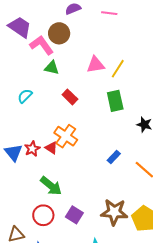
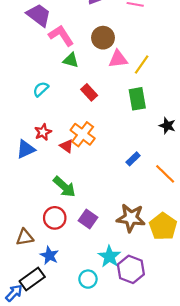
brown circle: (59, 33) -> (103, 38), moved
red star: (32, 149) -> (43, 132), moved
blue triangle: (13, 153) -> (26, 149), turned 42

